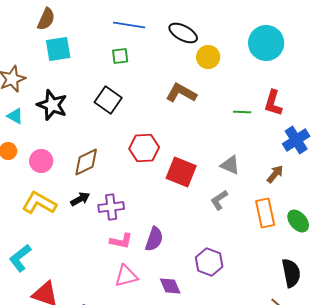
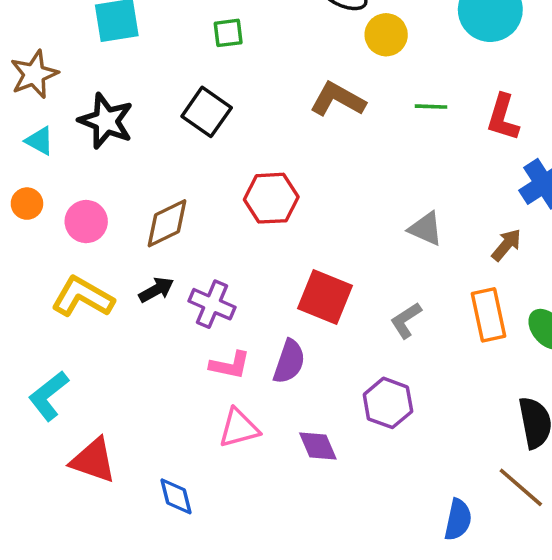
green line: (242, 112) -> (431, 107), moved
red square: (181, 172) -> (325, 297), moved
gray L-shape: (219, 200) -> (406, 320), moved
purple cross: (111, 207) -> (212, 304), turned 30

